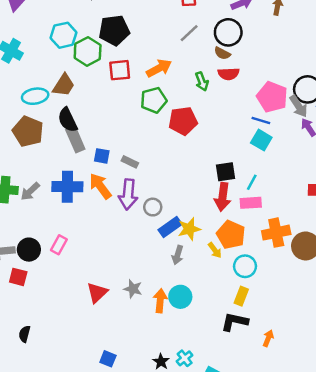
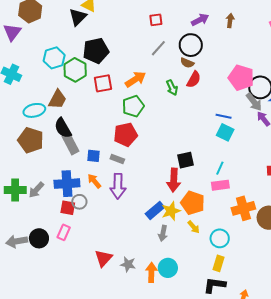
red semicircle: (229, 74) -> (194, 79), turned -54
pink pentagon: (272, 97) -> (241, 78), moved
red pentagon: (183, 121) -> (126, 135), moved
black square: (226, 172) -> (186, 160), moved
orange arrow: (100, 186) -> (94, 181), size x0.7
red arrow: (223, 197) -> (174, 180), moved
gray circle: (153, 207) -> (79, 202), moved
orange pentagon: (231, 235) -> (193, 203), moved
red square: (18, 277) -> (68, 208), moved
red triangle: (97, 293) -> (103, 258), moved

